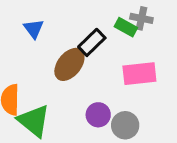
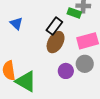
brown ellipse: (69, 64) -> (56, 42), moved
gray circle: (125, 125) -> (85, 64), moved

